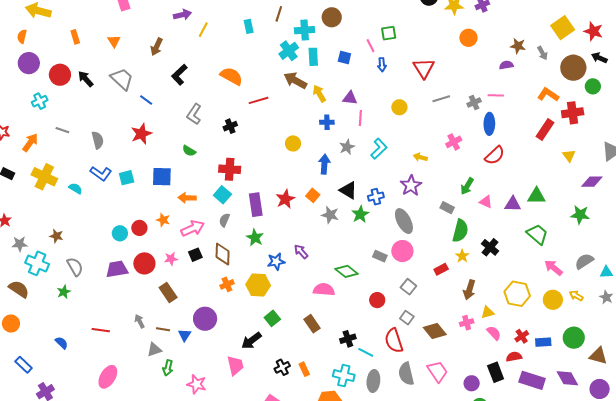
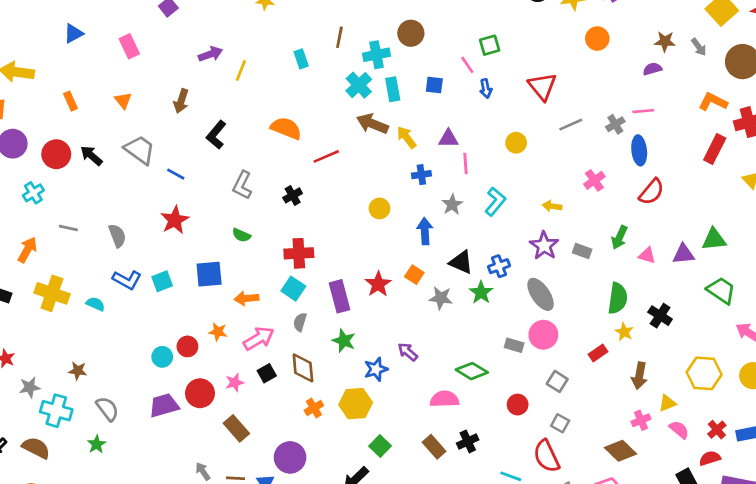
gray rectangle: (447, 208) -> (582, 251), moved
brown diamond: (435, 331) -> (621, 451), moved
black cross: (348, 339) -> (468, 441), moved

